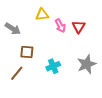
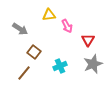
red triangle: (79, 27) -> (88, 40), moved
brown square: (27, 52) -> (34, 52), turned 32

